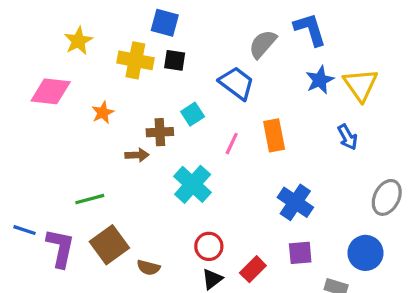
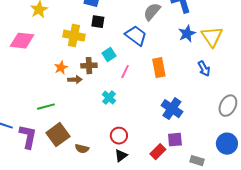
yellow cross: (135, 60) -> (74, 36), moved
orange star: (103, 113) -> (61, 68), moved
pink line: (232, 144) -> (125, 72), moved
cyan cross: (193, 184) -> (109, 98), size x0.6
blue circle: (365, 253) -> (227, 144), moved
red rectangle: (253, 269) -> (158, 152), moved

